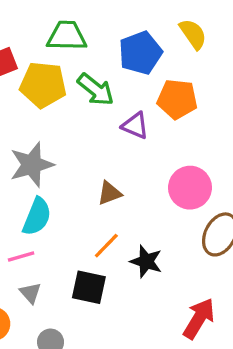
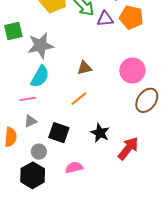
purple triangle: (135, 126) -> (105, 19), moved, turned -36
black star: (146, 261) -> (100, 133), moved
black square: (89, 287) -> (59, 133), moved
gray triangle: (30, 293) -> (31, 121), turned 40

